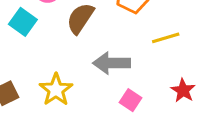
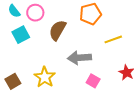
cyan square: (23, 22) -> (21, 35), turned 30

